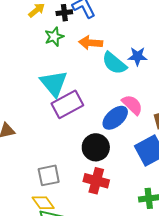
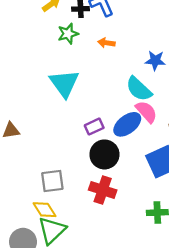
orange arrow: (91, 43) -> (106, 43), size x0.7
cyan semicircle: (114, 63) -> (139, 89), moved
purple rectangle: (67, 104) -> (94, 127), moved, size x0.6

